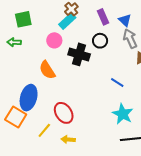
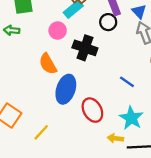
black circle: (100, 41) -> (108, 22), moved
blue ellipse: (29, 98) -> (66, 89), moved
red ellipse: (64, 113) -> (92, 110), moved
yellow arrow: (68, 140) -> (115, 138), moved

